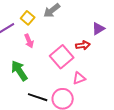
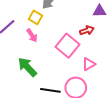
yellow square: (28, 18) -> (35, 17), moved
purple triangle: (98, 29) -> (99, 11), turned 40

